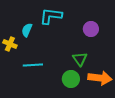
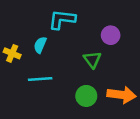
cyan semicircle: (27, 30) -> (40, 45), moved
green triangle: (80, 59) -> (92, 60), moved

